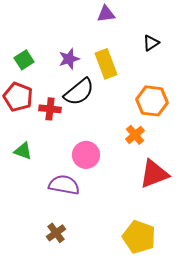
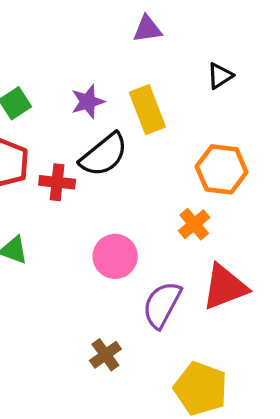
purple semicircle: (64, 185) -> (162, 305), moved, turned -72
brown cross: (56, 233) -> (105, 355), moved

